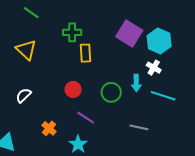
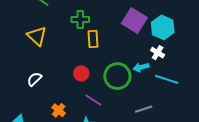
cyan arrow: (136, 83) -> (141, 67), turned 77
green circle: (111, 92) -> (117, 76), size x1.4
gray line: (139, 127) -> (144, 109), turned -30

